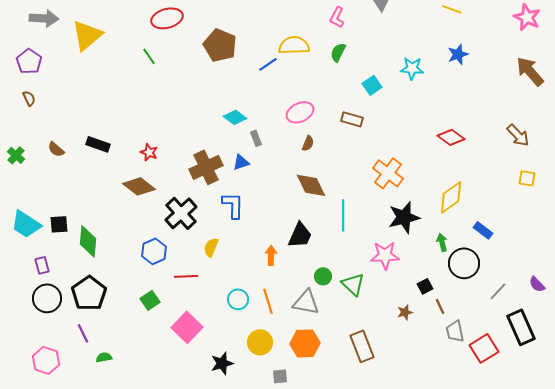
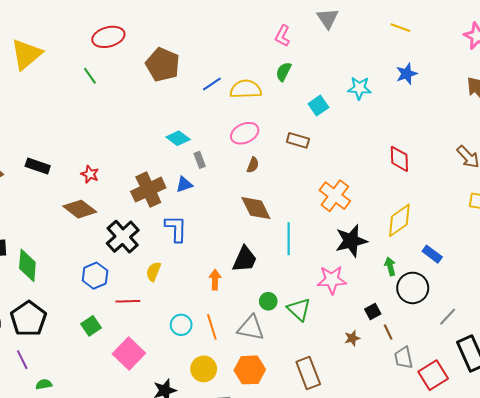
yellow semicircle: (294, 45) -> (246, 89), moved
red diamond: (451, 137) -> (399, 159), turned 52

